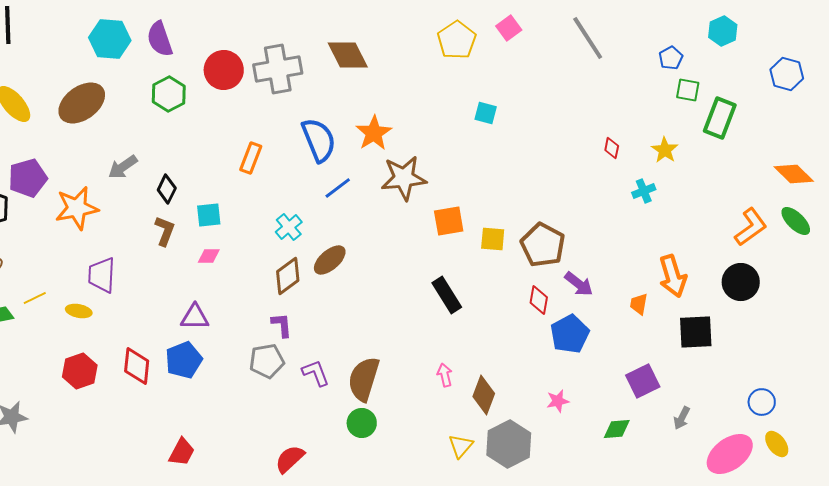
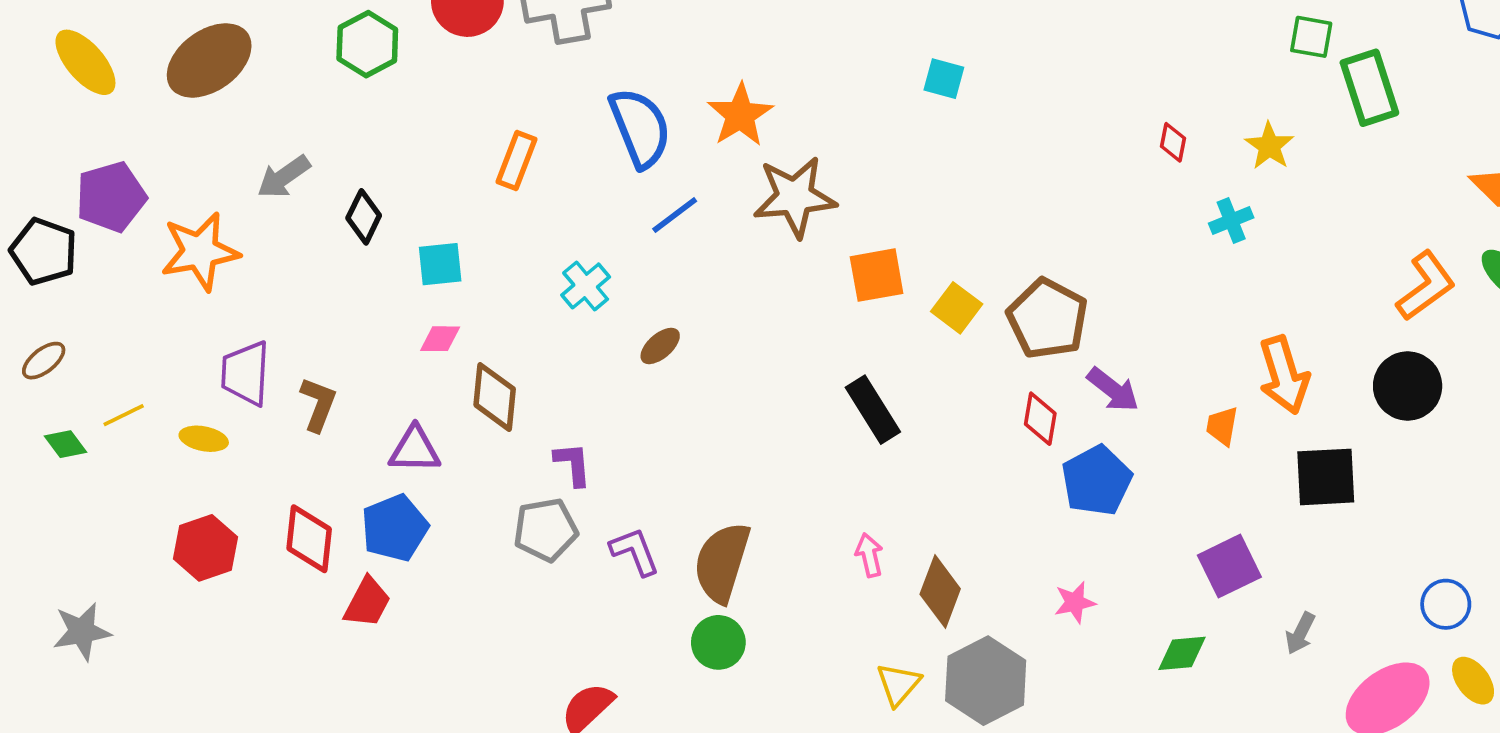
green rectangle: (720, 118) -> (1369, 88), turned -39
brown L-shape: (165, 231) -> (318, 404), moved
yellow square: (493, 239) -> (957, 308), turned 32
brown ellipse: (330, 260) -> (660, 346), size x0.7
brown diamond: (288, 276) -> (495, 397), moved, turned -48
red trapezoid: (182, 452) -> (367, 602), moved

